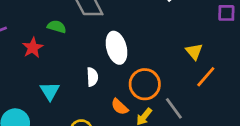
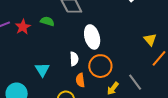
red star: (33, 48) -> (23, 27), moved
orange circle: (145, 84) -> (100, 66), moved
orange semicircle: (120, 107) -> (80, 80), moved, turned 40

